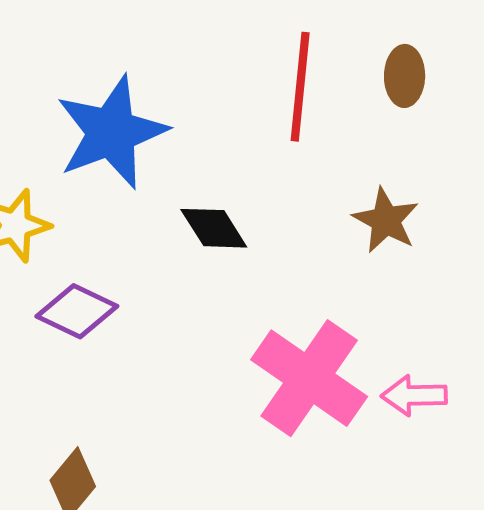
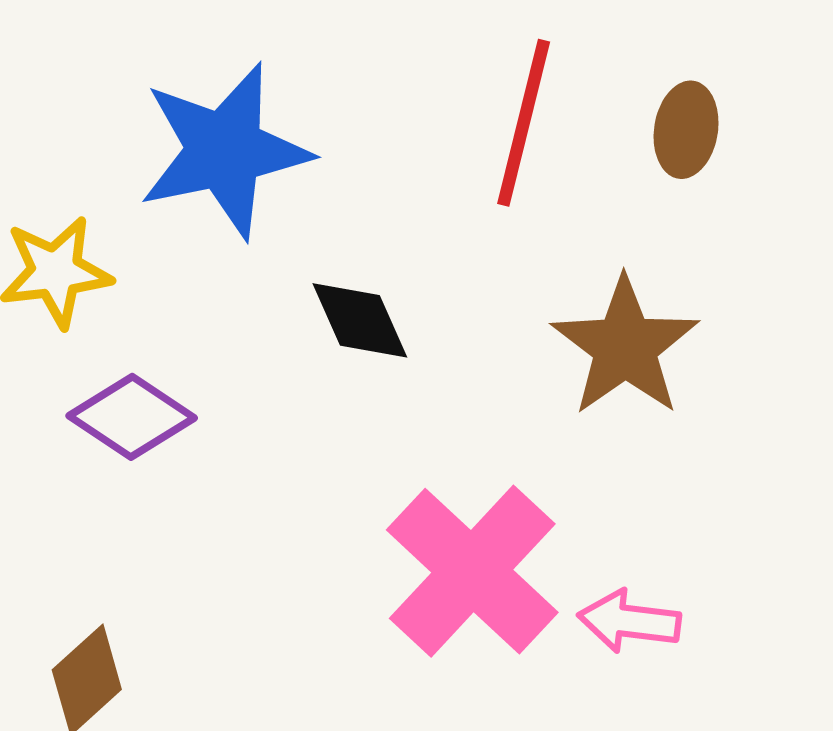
brown star: (386, 220) -> (625, 347), size x1.4

